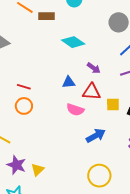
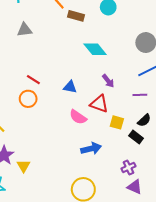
blue triangle: (69, 82) -> (70, 87), moved
yellow triangle: (38, 170) -> (24, 166), turned -32

